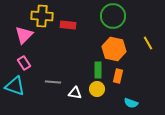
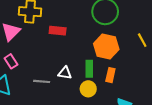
red rectangle: (68, 25) -> (58, 31), moved
white triangle: (75, 93) -> (65, 73), moved

